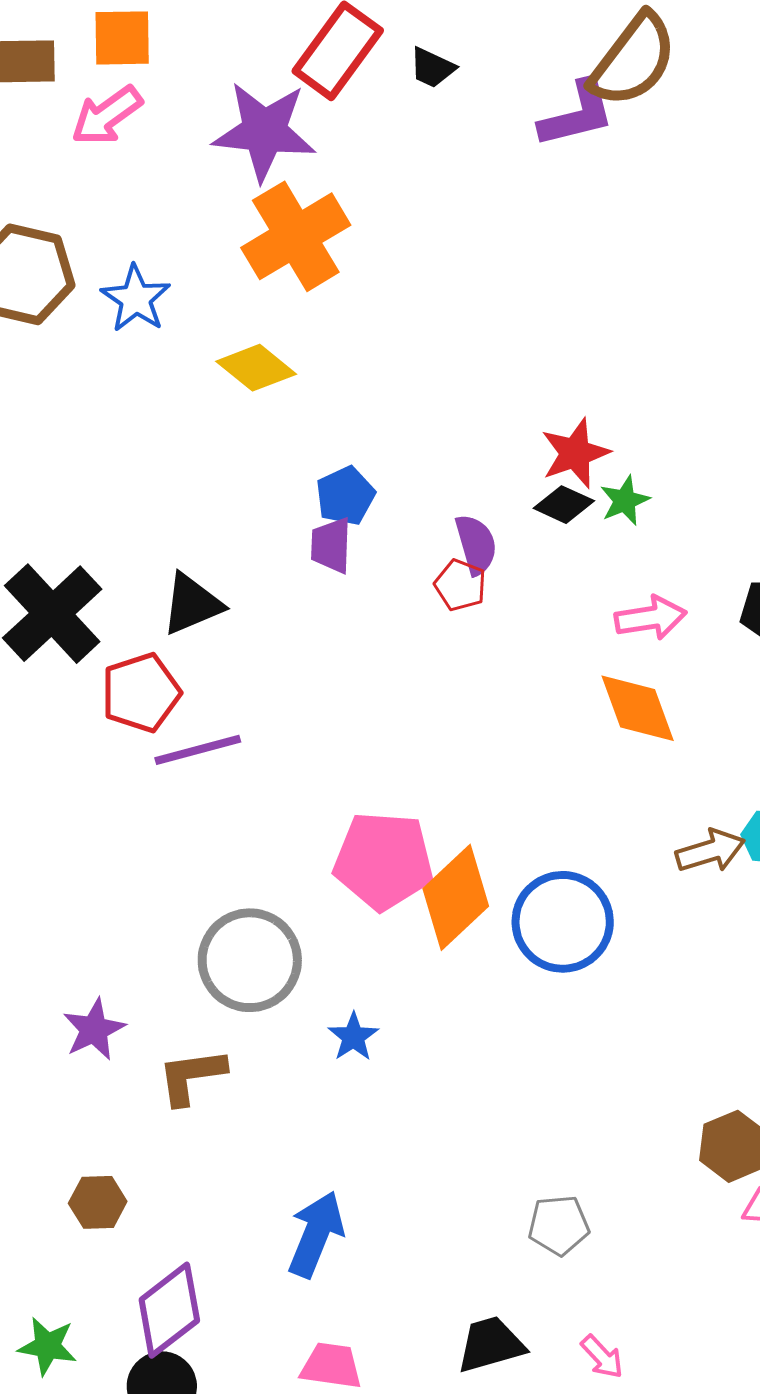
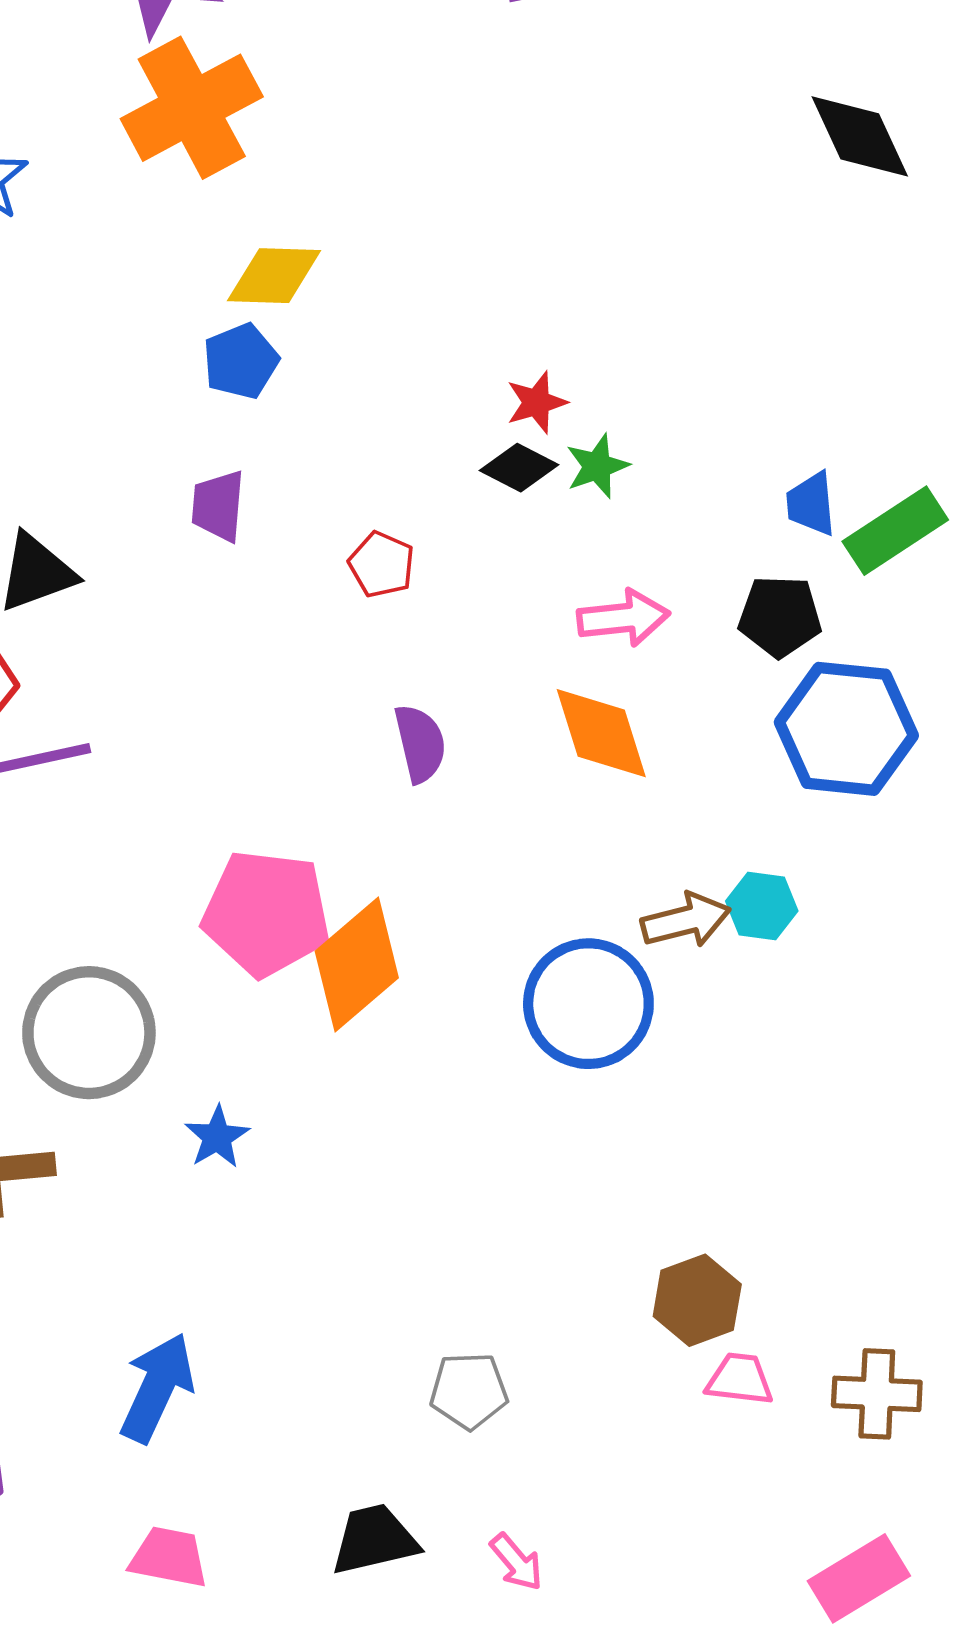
yellow diamond: (256, 368) -> (274, 276), moved, turned -40
red star: (575, 453) -> (537, 402), size x0.7
blue pentagon: (345, 496) -> (241, 361), moved
purple semicircle: (476, 545) -> (420, 743), moved
blue circle: (563, 922) -> (588, 1004), moved

